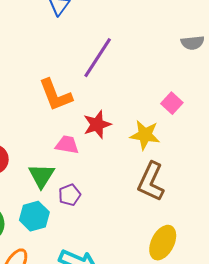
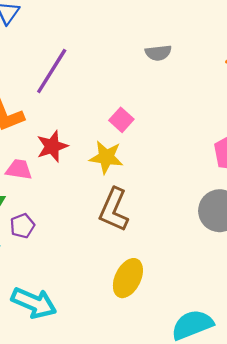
pink square: (172, 103) -> (121, 120), moved

